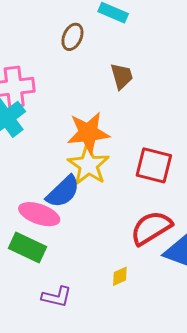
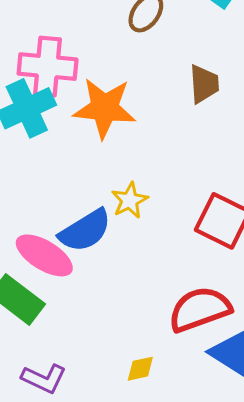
orange star: (88, 133) -> (105, 108), moved
yellow star: (88, 165) -> (130, 200), size x0.6

